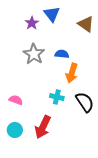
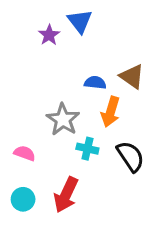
brown triangle: (86, 24) -> (132, 76), moved
gray star: (34, 54) -> (63, 119), moved

